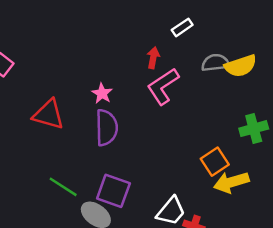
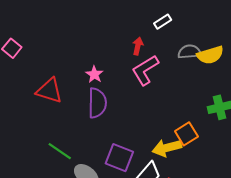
yellow arrow: (231, 182) -> (167, 148), moved
purple square: (113, 191) -> (119, 158), moved

